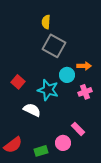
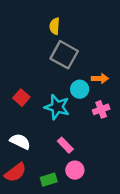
white semicircle: (32, 110) -> (20, 142), moved
pink rectangle: (78, 129) -> (65, 145), moved

